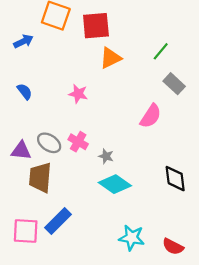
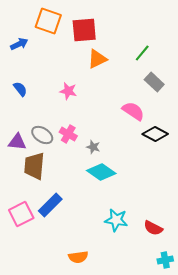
pink semicircle: (151, 116) -> (133, 111), turned -90
black diamond: (175, 179) -> (155, 134), moved, turned -55
pink square: (26, 231) -> (21, 214), turned -30

